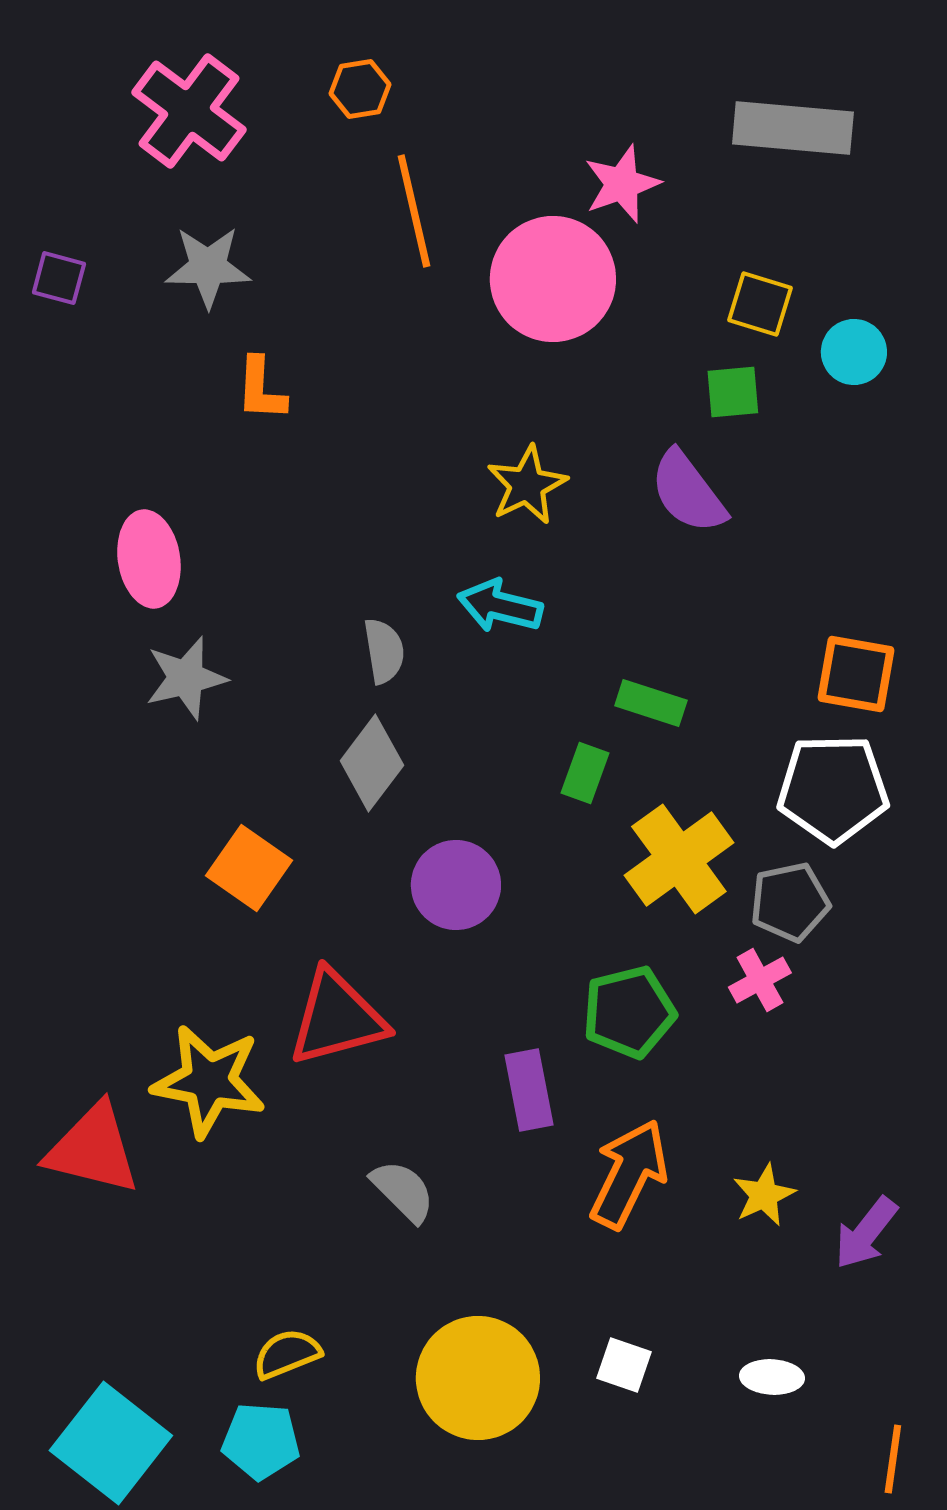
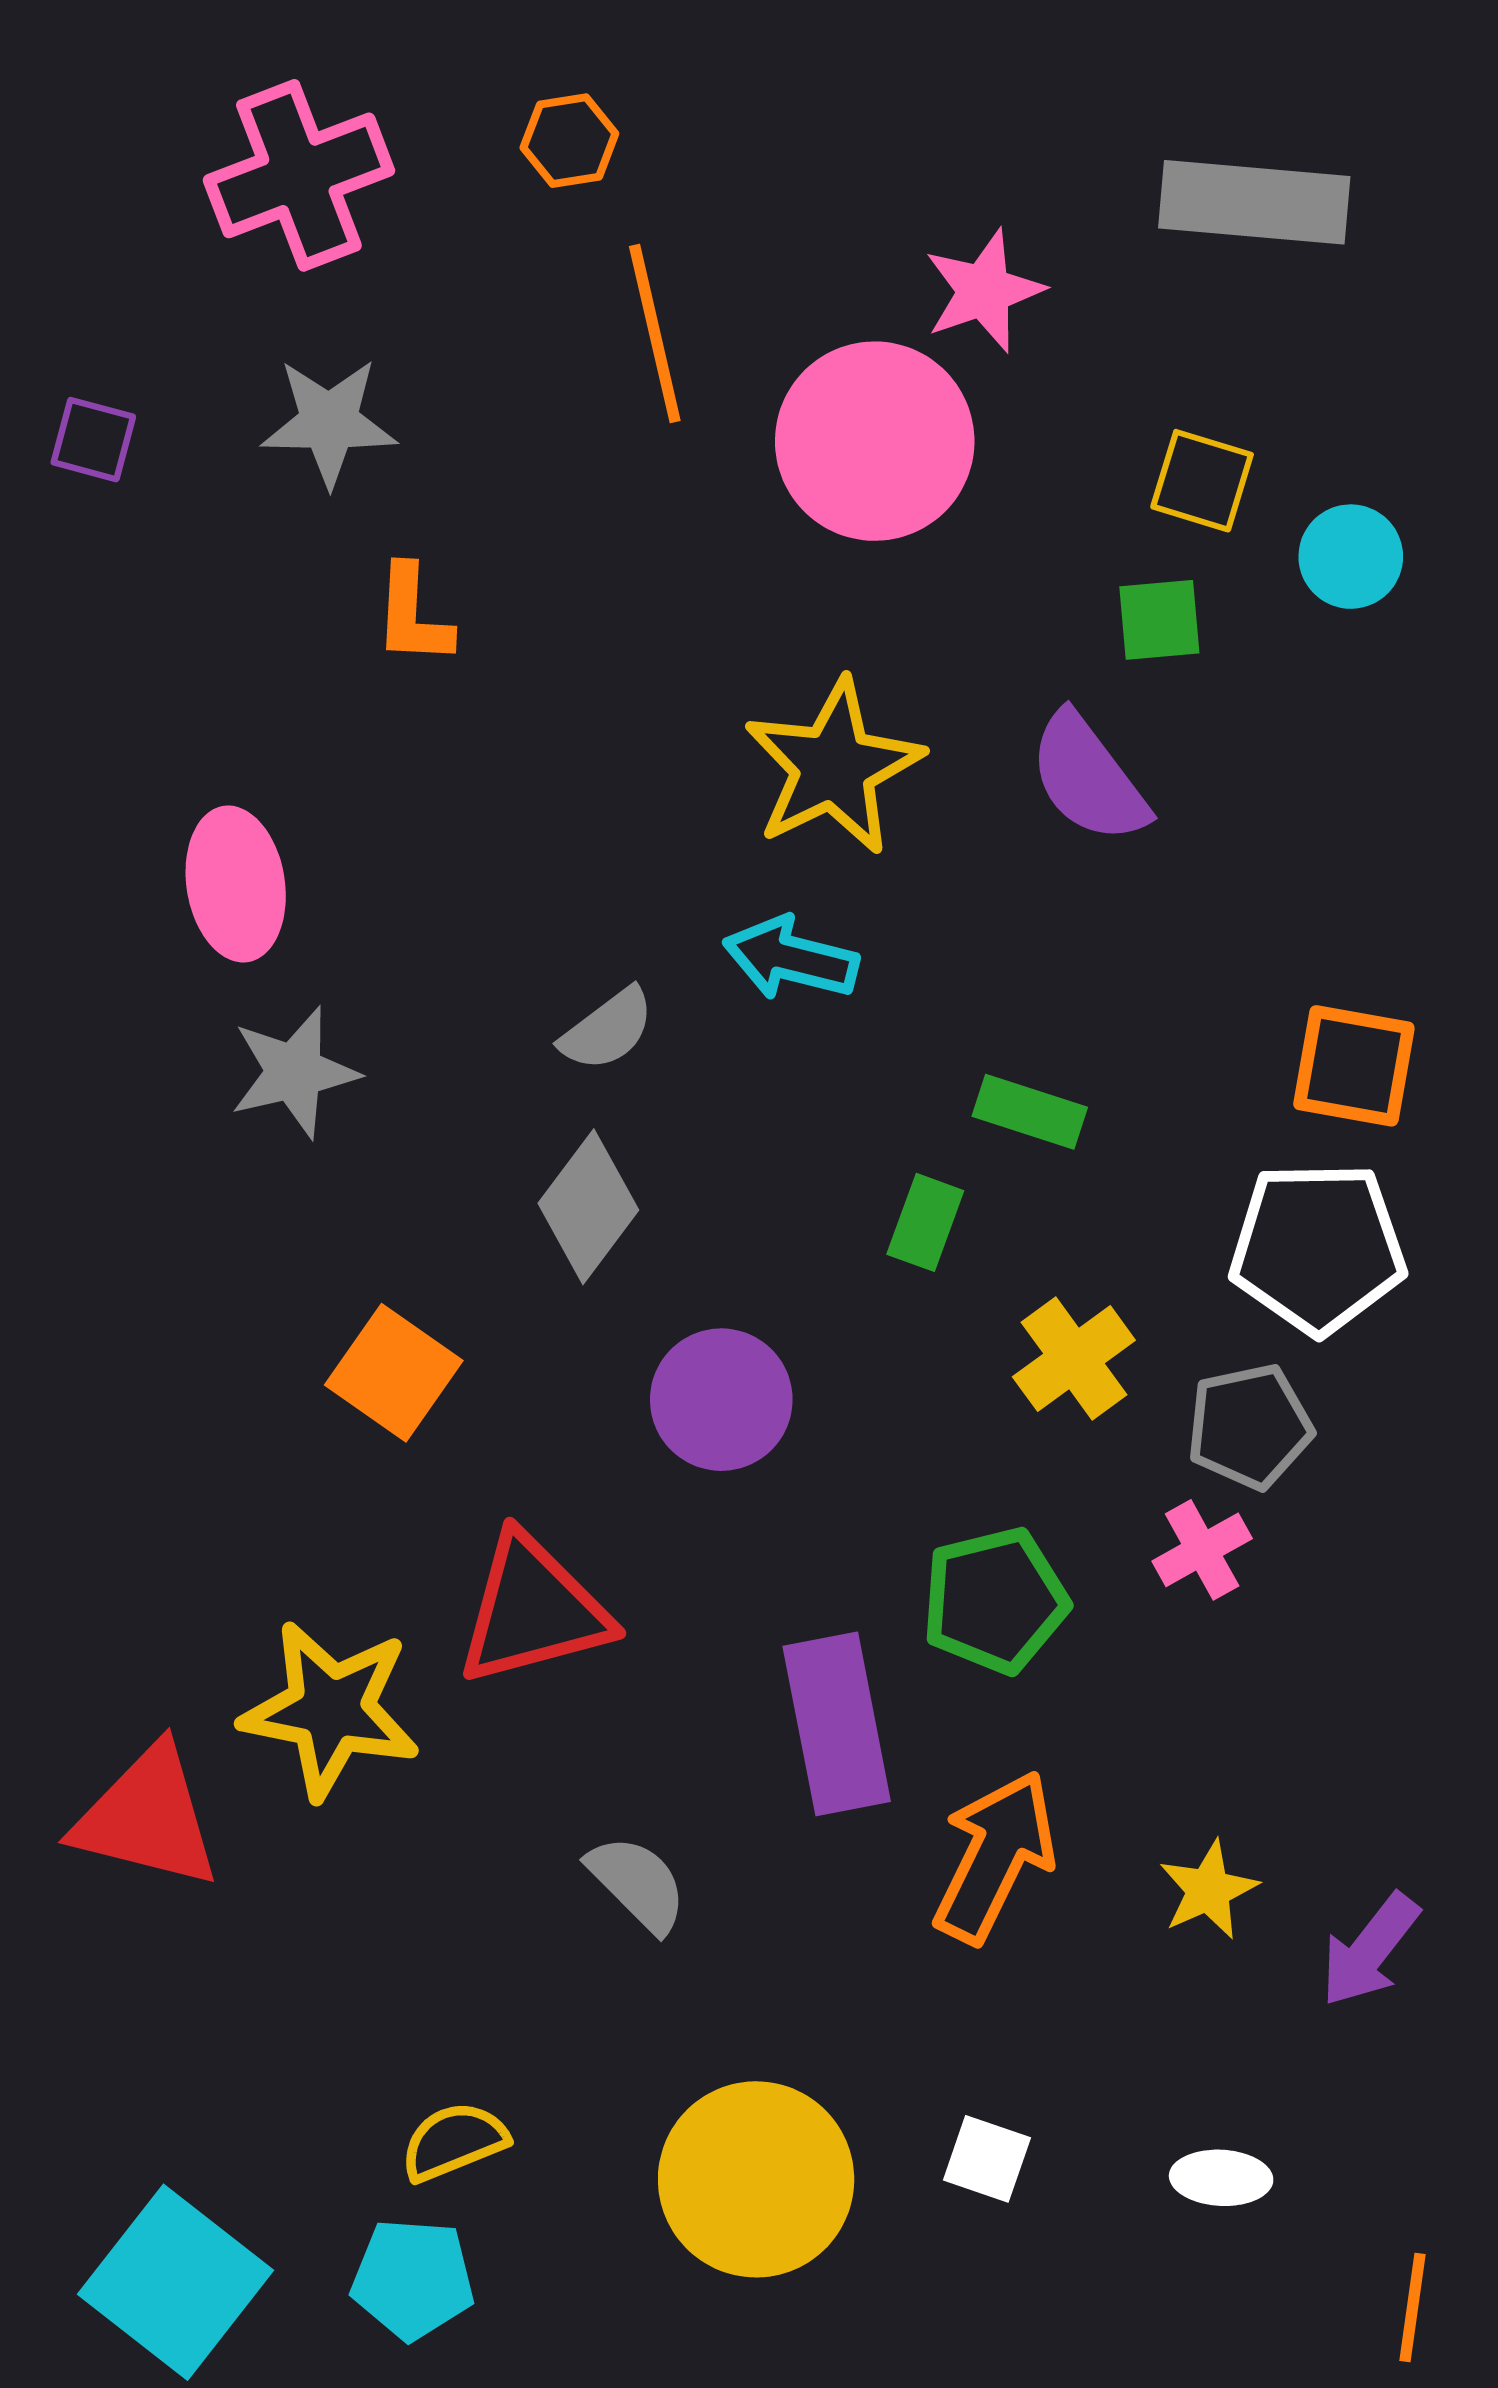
pink cross: (189, 111) -> (299, 175), turned 32
yellow star: (527, 485) -> (834, 767), size x1.4
gray semicircle: (384, 651) -> (607, 1030), turned 62
yellow cross: (679, 859) -> (1074, 1358), size x0.7
purple rectangle: (529, 1090) -> (837, 1724), size x1.4

